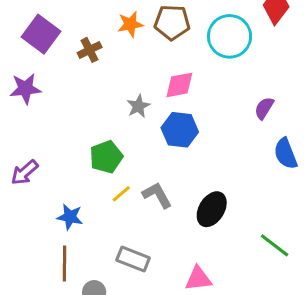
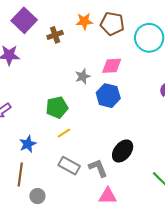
gray L-shape: (157, 195) -> (98, 168), moved
blue star: (70, 217) -> (28, 144), turned 30
gray rectangle: (133, 259) -> (69, 166), moved

